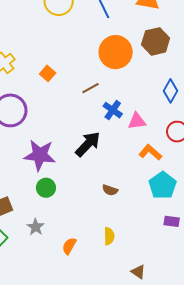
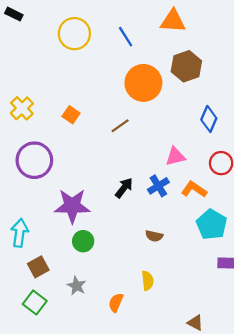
blue cross: (113, 110) -> (158, 186), moved, turned 30
black arrow: (88, 144) -> (124, 188), size x0.7
yellow semicircle: (109, 236) -> (147, 281), moved

